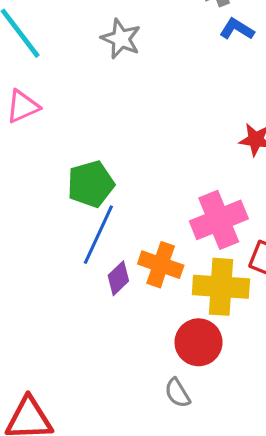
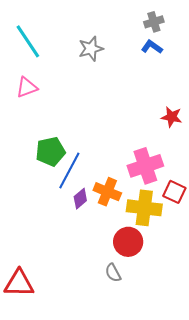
blue L-shape: (237, 29) -> (152, 47), moved
gray star: (121, 39) -> (91, 49), turned 30
green pentagon: (91, 184) -> (50, 152), moved

